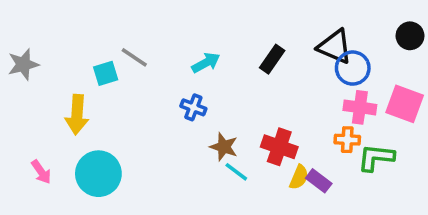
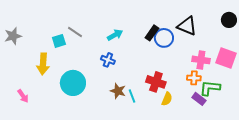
blue circle: (353, 68) -> (164, 38), moved
brown star: (224, 147) -> (118, 91), moved
cyan line: (236, 172) -> (132, 96), turned 32
cyan circle: (98, 174) -> (73, 83), moved
purple rectangle: (319, 181) -> (199, 99), moved

